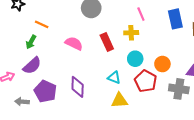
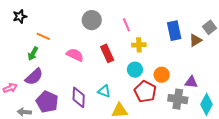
pink line: (141, 14) -> (126, 25), moved
yellow cross: (131, 33) -> (139, 45), moved
cyan triangle: (114, 77) -> (104, 91), moved

